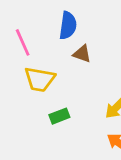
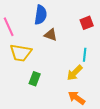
green rectangle: (59, 116) -> (35, 79), turned -48

